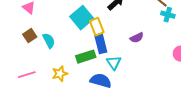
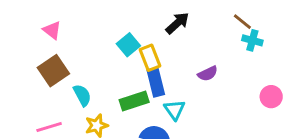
cyan square: (82, 18) -> (128, 45), size x0.7
brown square: (30, 36) -> (53, 71), size x1.5
cyan semicircle: (49, 41) -> (82, 95), moved

